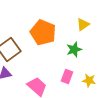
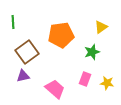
orange pentagon: (43, 32) -> (61, 35), turned -30

